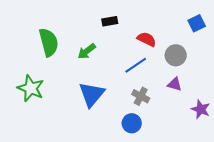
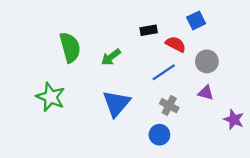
black rectangle: (110, 21) -> (149, 30), moved
blue square: (197, 23) -> (196, 20), moved

